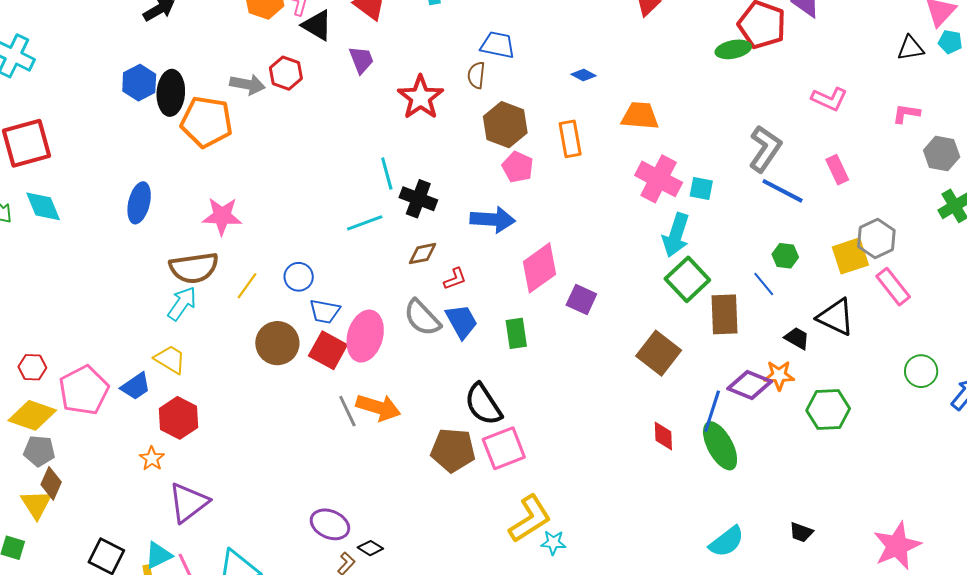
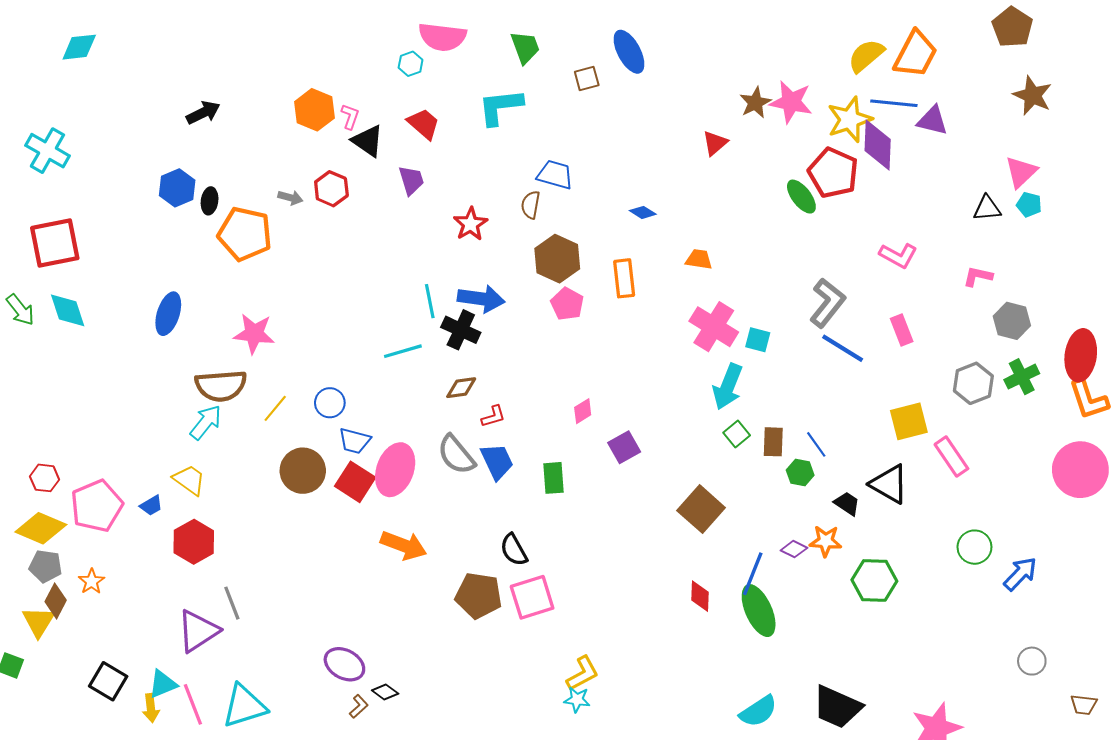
green ellipse: (733, 49) -> (801, 197), turned 60
gray arrow: (247, 84) -> (290, 198), size x0.7
black ellipse: (171, 93) -> (210, 201), size x0.6
red star: (421, 97) -> (471, 224), size x0.7
orange trapezoid: (640, 116) -> (699, 259), size x0.7
blue arrow: (493, 220) -> (481, 299), moved
gray hexagon: (876, 238) -> (973, 383), moved
green hexagon: (785, 256) -> (800, 473), moved
pink diamond: (540, 268) -> (583, 411), size x0.5
green square: (687, 279) -> (737, 434), size x0.6
purple square: (581, 300) -> (624, 447), turned 32
brown rectangle: (724, 314) -> (773, 442), moved, size x0.7
purple diamond: (750, 385) -> (794, 549), size x0.6
blue trapezoid: (136, 386) -> (151, 506), size x0.7
black semicircle: (483, 404) -> (514, 550), size x0.7
gray line: (347, 411) -> (232, 603), moved
orange star: (152, 459) -> (92, 581), moved
yellow L-shape: (530, 519) -> (583, 673), moved, size x0.7
black trapezoid: (801, 532) -> (837, 707), size x2.0

